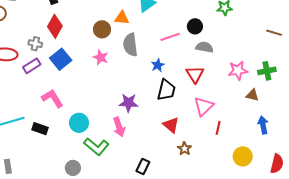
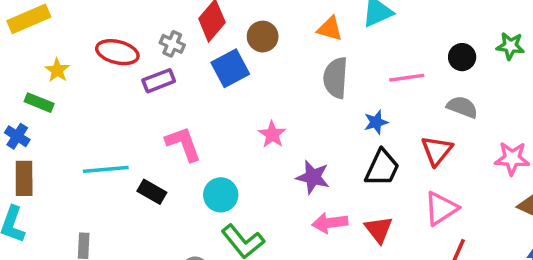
black circle: (195, 26) -> (462, 57), moved
brown circle: (102, 29) -> (263, 37), moved
pink star: (101, 57) -> (272, 134), moved
blue square: (61, 59) -> (230, 68), moved
pink arrow: (119, 127) -> (330, 223), moved, turned 90

